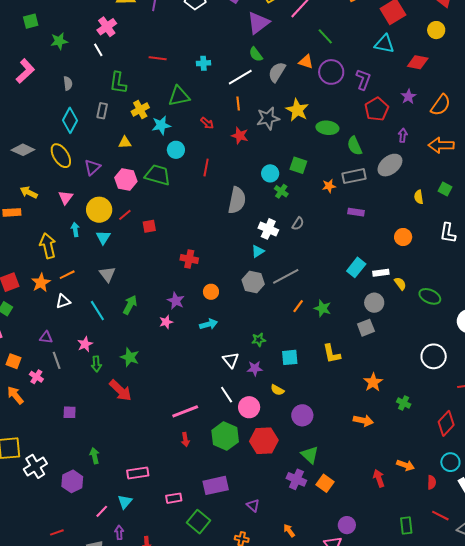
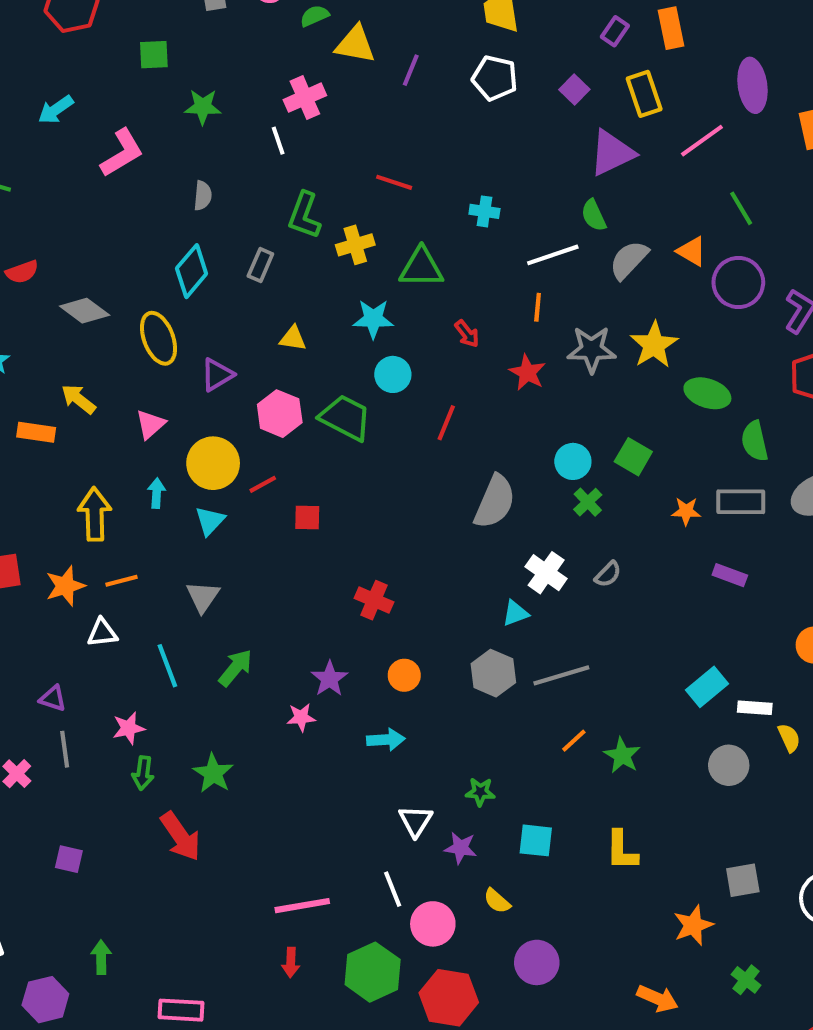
yellow cross: (140, 110) -> (355, 245), moved
gray square: (366, 328) -> (743, 880), moved

